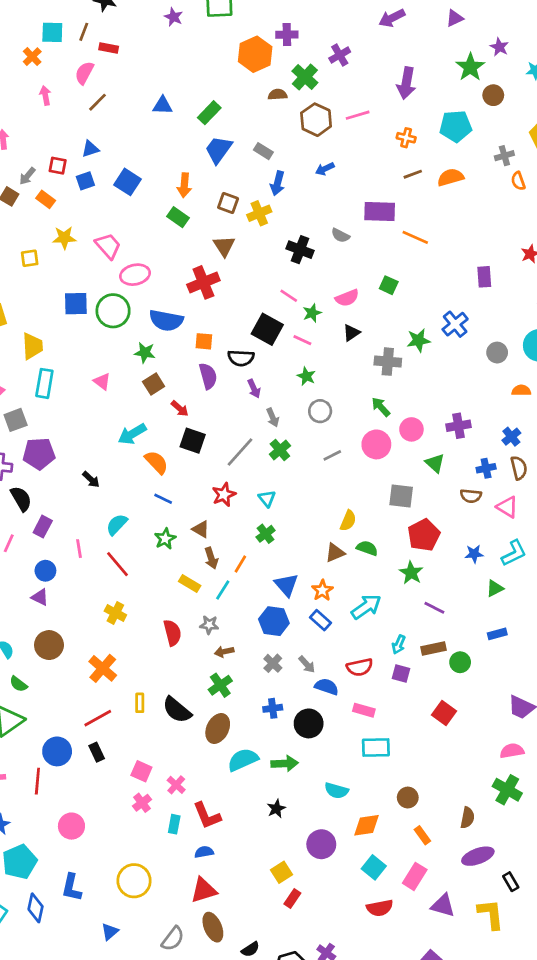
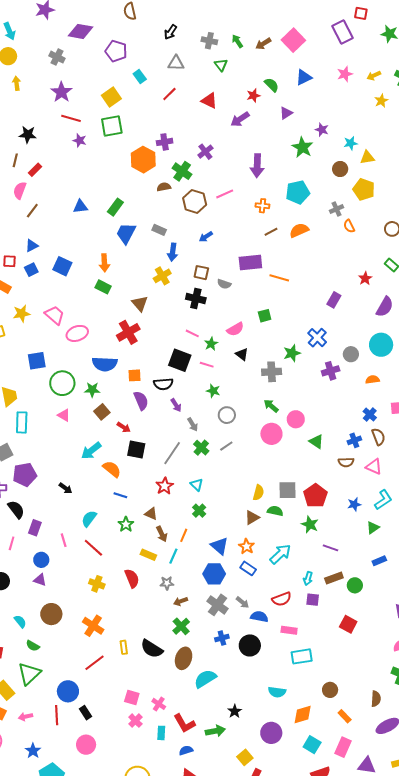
red rectangle: (109, 48) -> (35, 170), turned -48
brown circle: (493, 95) -> (340, 169), moved
brown square: (228, 203) -> (201, 273), moved
purple rectangle: (484, 277) -> (334, 300), turned 42
green square: (389, 285) -> (265, 316), turned -32
green circle: (113, 311) -> (62, 383), moved
black triangle: (351, 333) -> (242, 354), turned -40
purple cross: (458, 426) -> (331, 371), moved
gray line: (332, 455) -> (226, 446), moved
gray square: (401, 496) -> (288, 490), moved
red semicircle: (172, 633) -> (132, 578), moved
gray cross: (273, 663) -> (217, 605), size x1.5
black rectangle: (97, 752) -> (86, 713), moved
green arrow: (285, 763) -> (215, 731), moved

